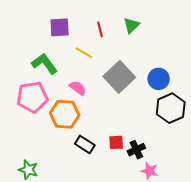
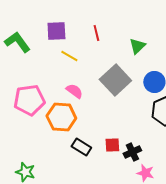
green triangle: (131, 25) -> (137, 46), moved
yellow line: (84, 53) -> (69, 56), moved
green L-shape: (44, 64) -> (17, 42), moved

